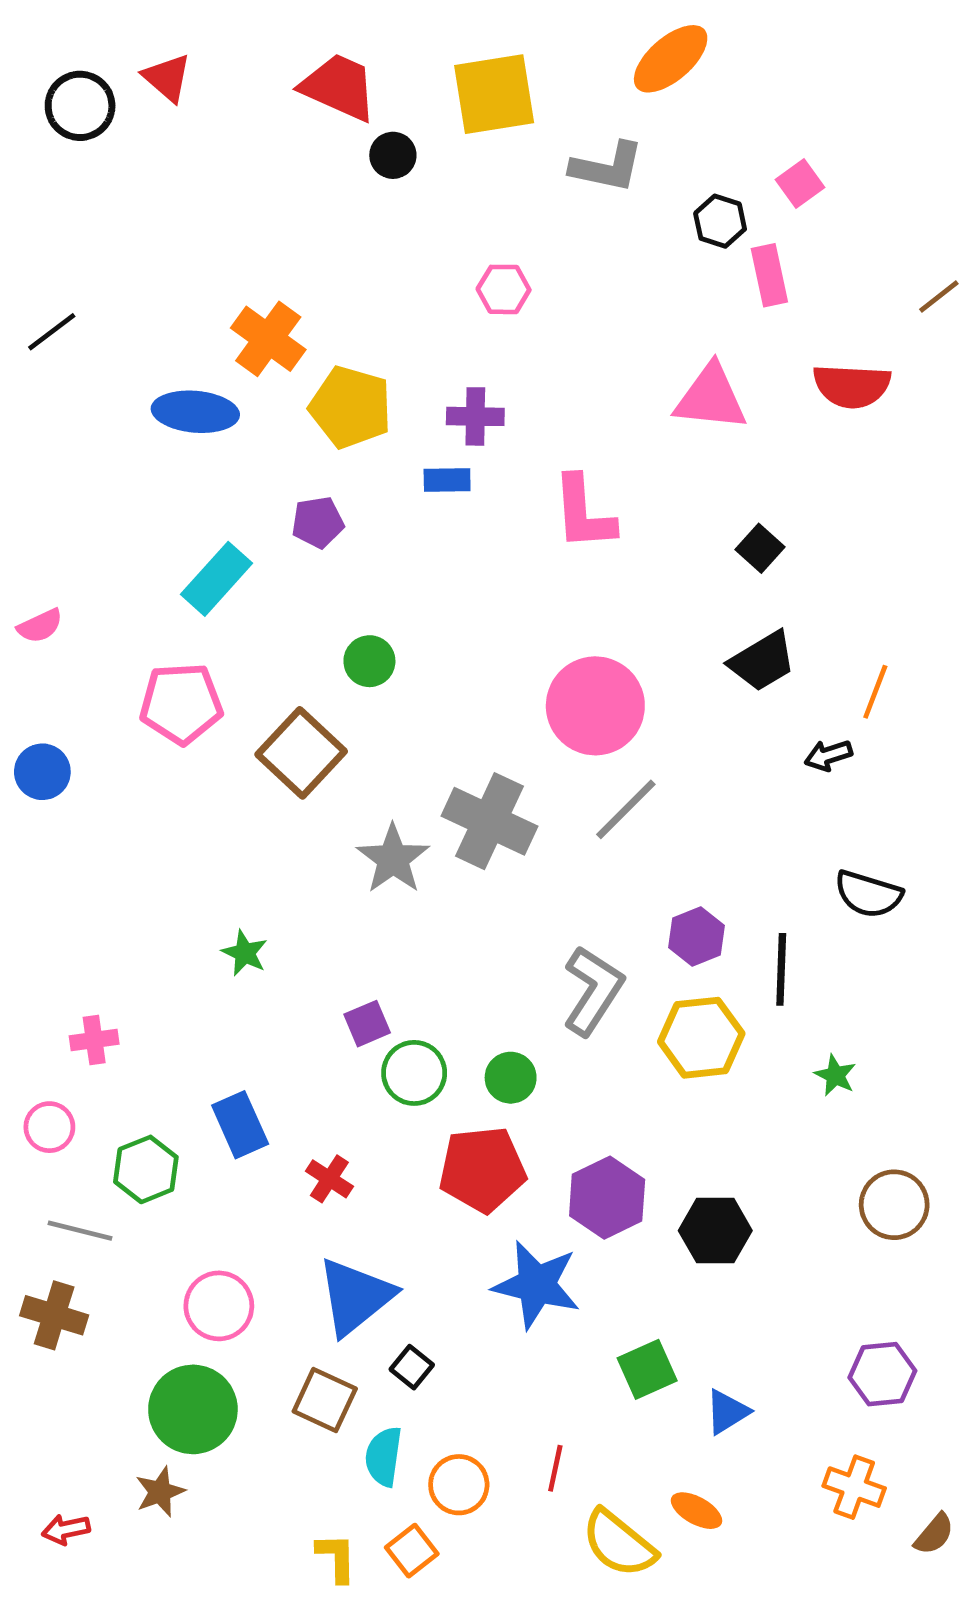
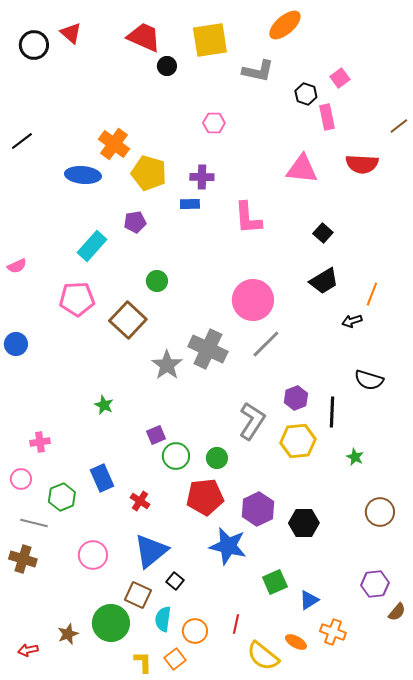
blue circle: (42, 772) -> (16, 344), moved
green circle: (193, 1409) -> (111, 623), moved
orange cross: (854, 1487) -> (333, 632), moved
brown semicircle: (934, 1534) -> (397, 612), moved

